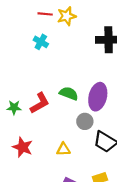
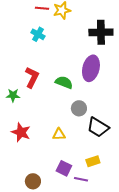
purple ellipse: (98, 97) -> (91, 68), moved
red L-shape: (40, 103) -> (32, 77), moved, turned -35

